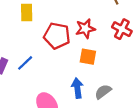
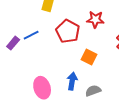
red star: (85, 29) -> (95, 19), moved
blue line: (25, 63) -> (31, 35), moved

